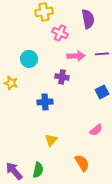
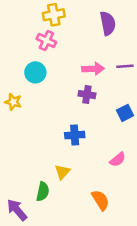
pink cross: (60, 33) -> (46, 41), moved
purple cross: (62, 77) -> (87, 95), moved
blue cross: (45, 102) -> (75, 135), moved
green semicircle: (38, 170) -> (43, 192), moved

